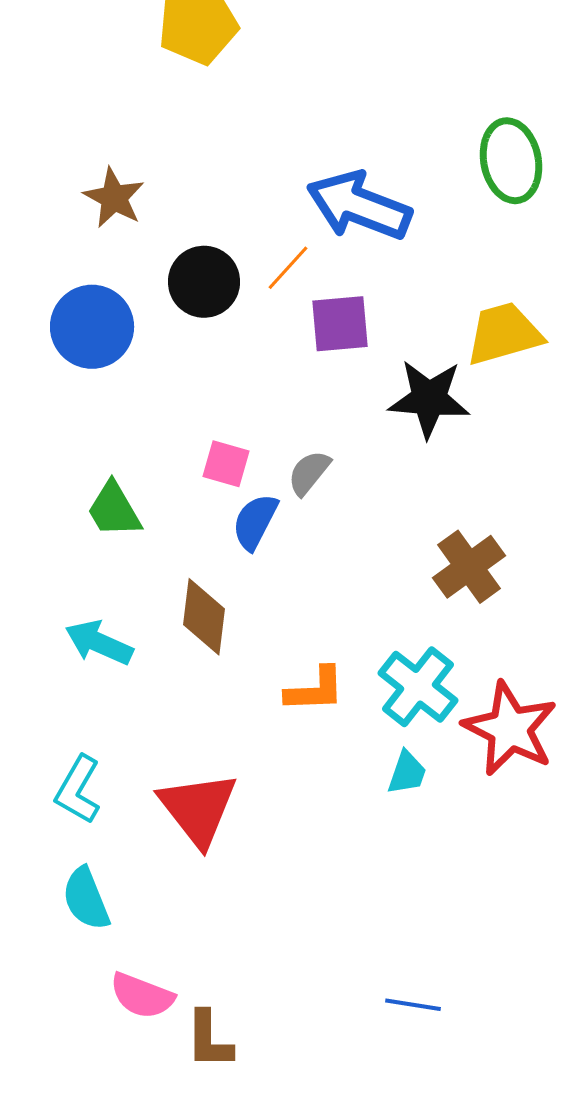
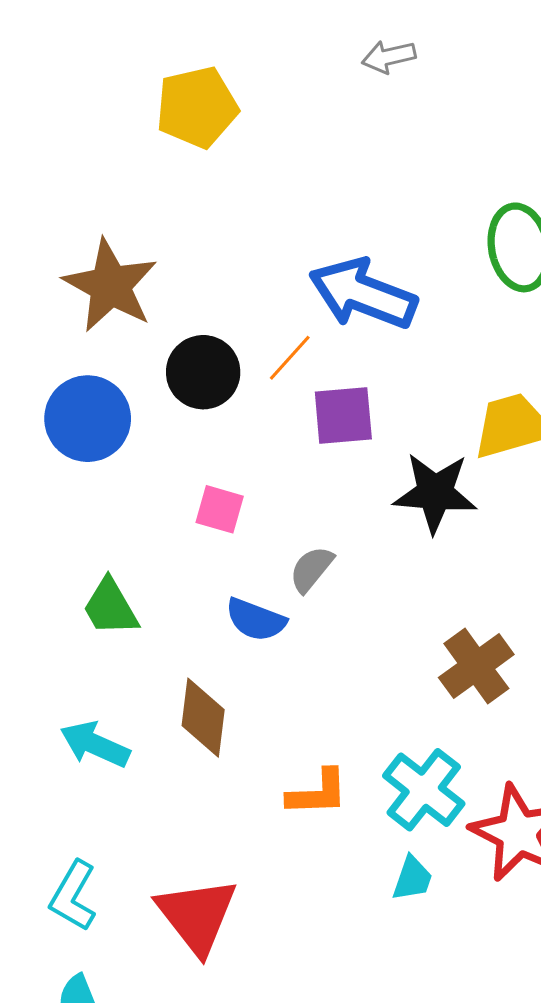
brown star: (114, 198) -> (110, 286), size x1.5
pink square: (226, 464) -> (220, 509), moved
blue semicircle: (255, 522) -> (256, 620), turned -96

